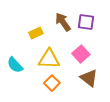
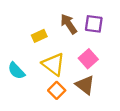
yellow triangle: (49, 59) -> (53, 64), turned 35
brown triangle: (89, 78) -> (85, 85), moved

